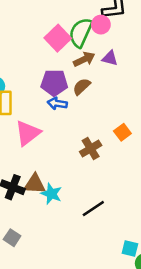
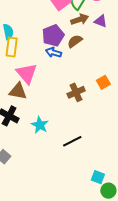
purple pentagon: (54, 83) -> (53, 35), turned -30
pink triangle: (28, 133) -> (27, 73), turned -40
brown triangle: (35, 184) -> (18, 91), moved

